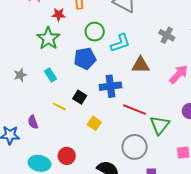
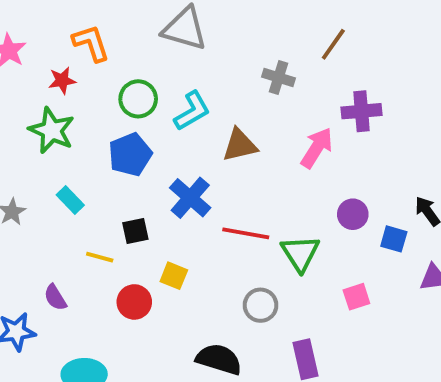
blue cross: (110, 86) -> (190, 198), turned -30
black square: (80, 97) -> (135, 231), turned -32
gray circle: (135, 147) -> (261, 305), size x0.7
red circle: (67, 156) -> (134, 302), moved

